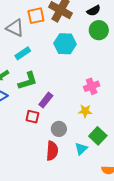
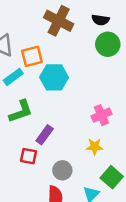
black semicircle: (94, 11) -> (100, 20), turned 40
orange square: (36, 16) -> (32, 56), moved
cyan hexagon: (65, 44) -> (54, 77), moved

